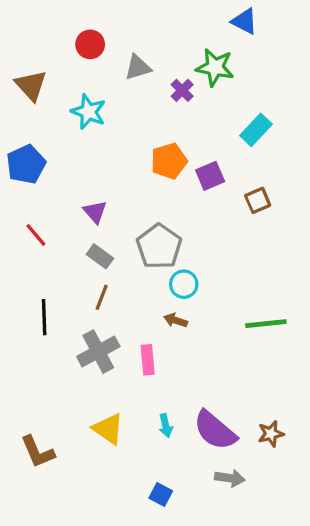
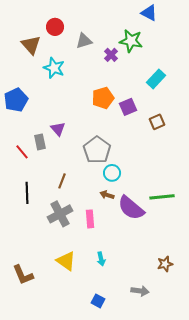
brown triangle: (31, 85) -> (31, 45), moved
red line: (36, 235) -> (22, 152), moved
gray rectangle: (100, 256) -> (40, 142), moved, turned 42
purple semicircle: (215, 430) -> (131, 208), moved

